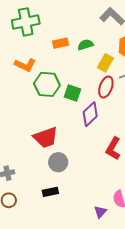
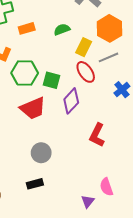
orange rectangle: (60, 43) -> (27, 28), moved
red ellipse: (106, 87) -> (86, 72), turned -50
red trapezoid: (46, 137) -> (33, 108), moved

